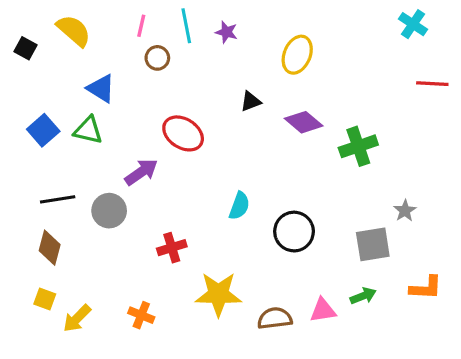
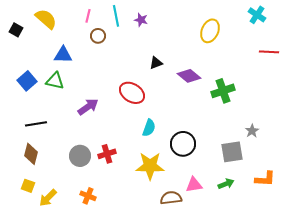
yellow ellipse: (297, 55) -> (210, 31), moved
blue triangle: (101, 88) -> (63, 55), turned -30
red ellipse: (183, 133) -> (132, 93), moved
gray circle: (109, 211) -> (80, 156), moved
yellow star: (218, 294) -> (150, 166), moved
pink triangle: (323, 310) -> (194, 185), moved

